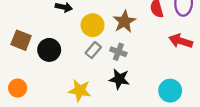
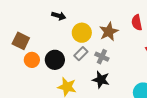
black circle: (49, 50) -> (55, 60), moved
orange circle: (18, 88) -> (32, 60), moved

